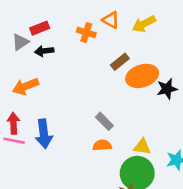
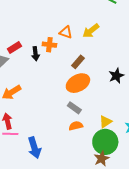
black arrow: (44, 51) -> (35, 54), moved, turned -80
orange ellipse: (142, 76) -> (78, 83), moved
blue arrow: (44, 134) -> (34, 148), moved
yellow triangle: (142, 147) -> (105, 122), turned -32

